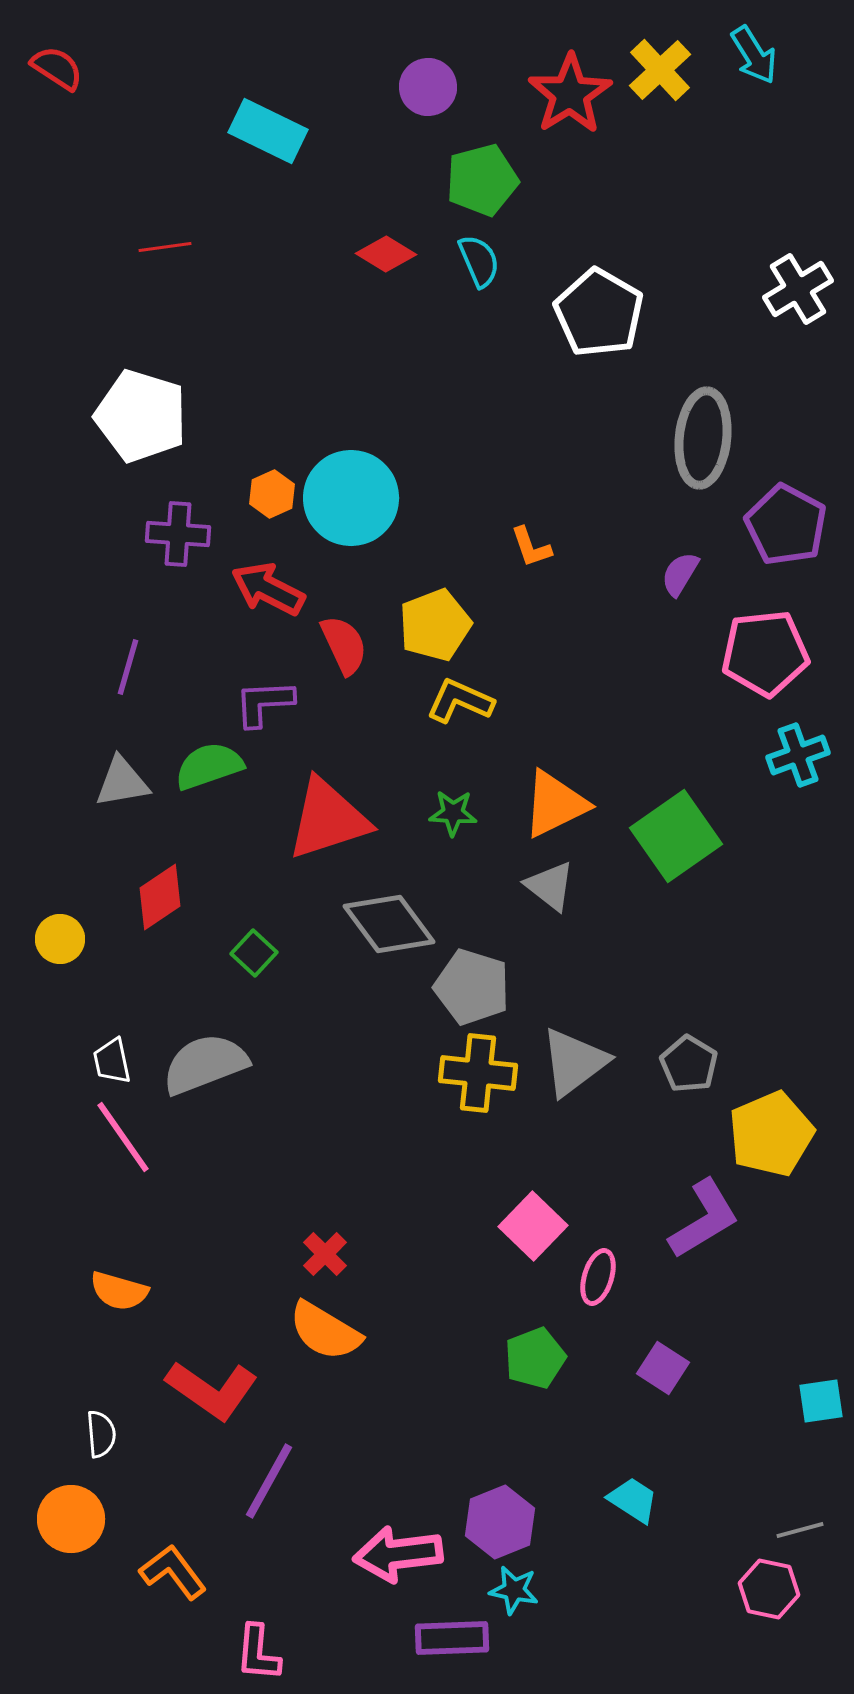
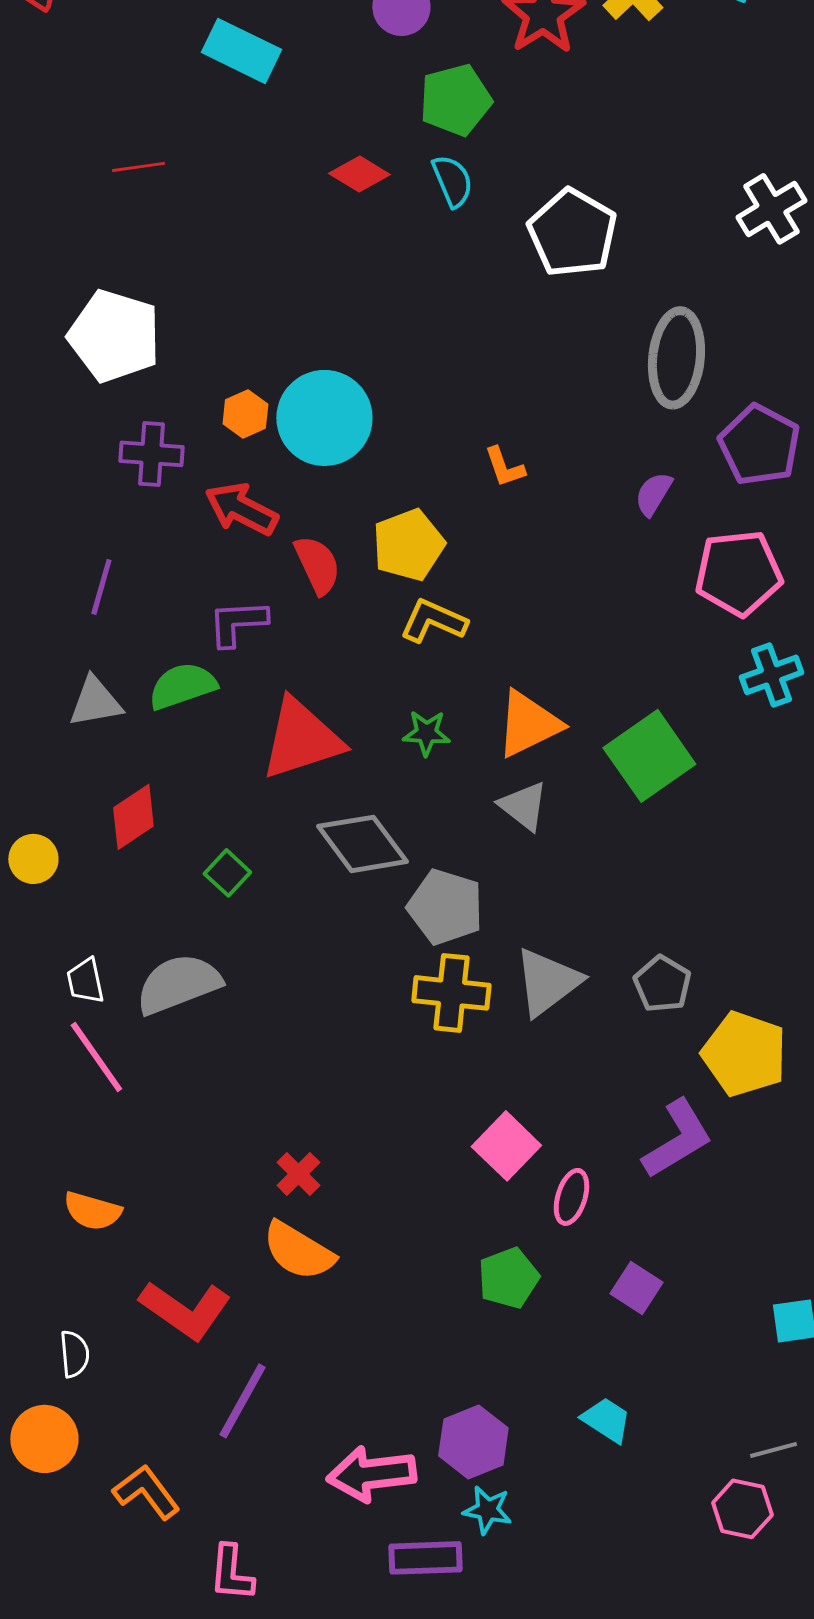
yellow pentagon: (771, 1134) -> (744, 1054), turned -30

